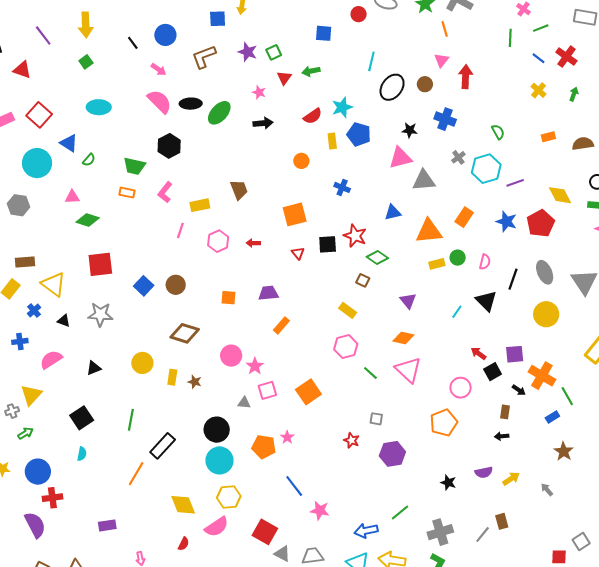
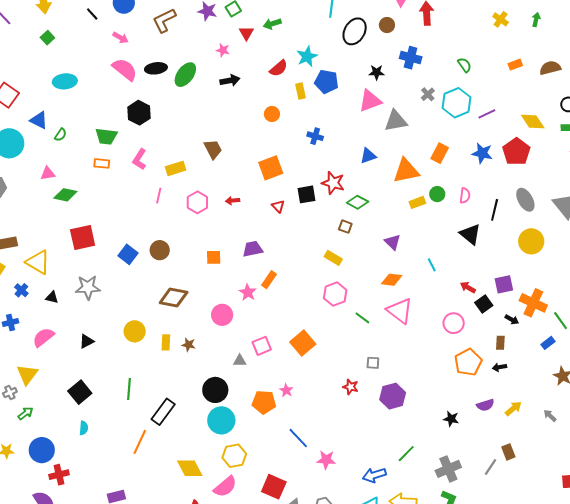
cyan line: (457, 312) -> (432, 265), moved, turned -56
pink star: (255, 366) -> (248, 292), moved
orange pentagon: (444, 423) -> (468, 362), moved

